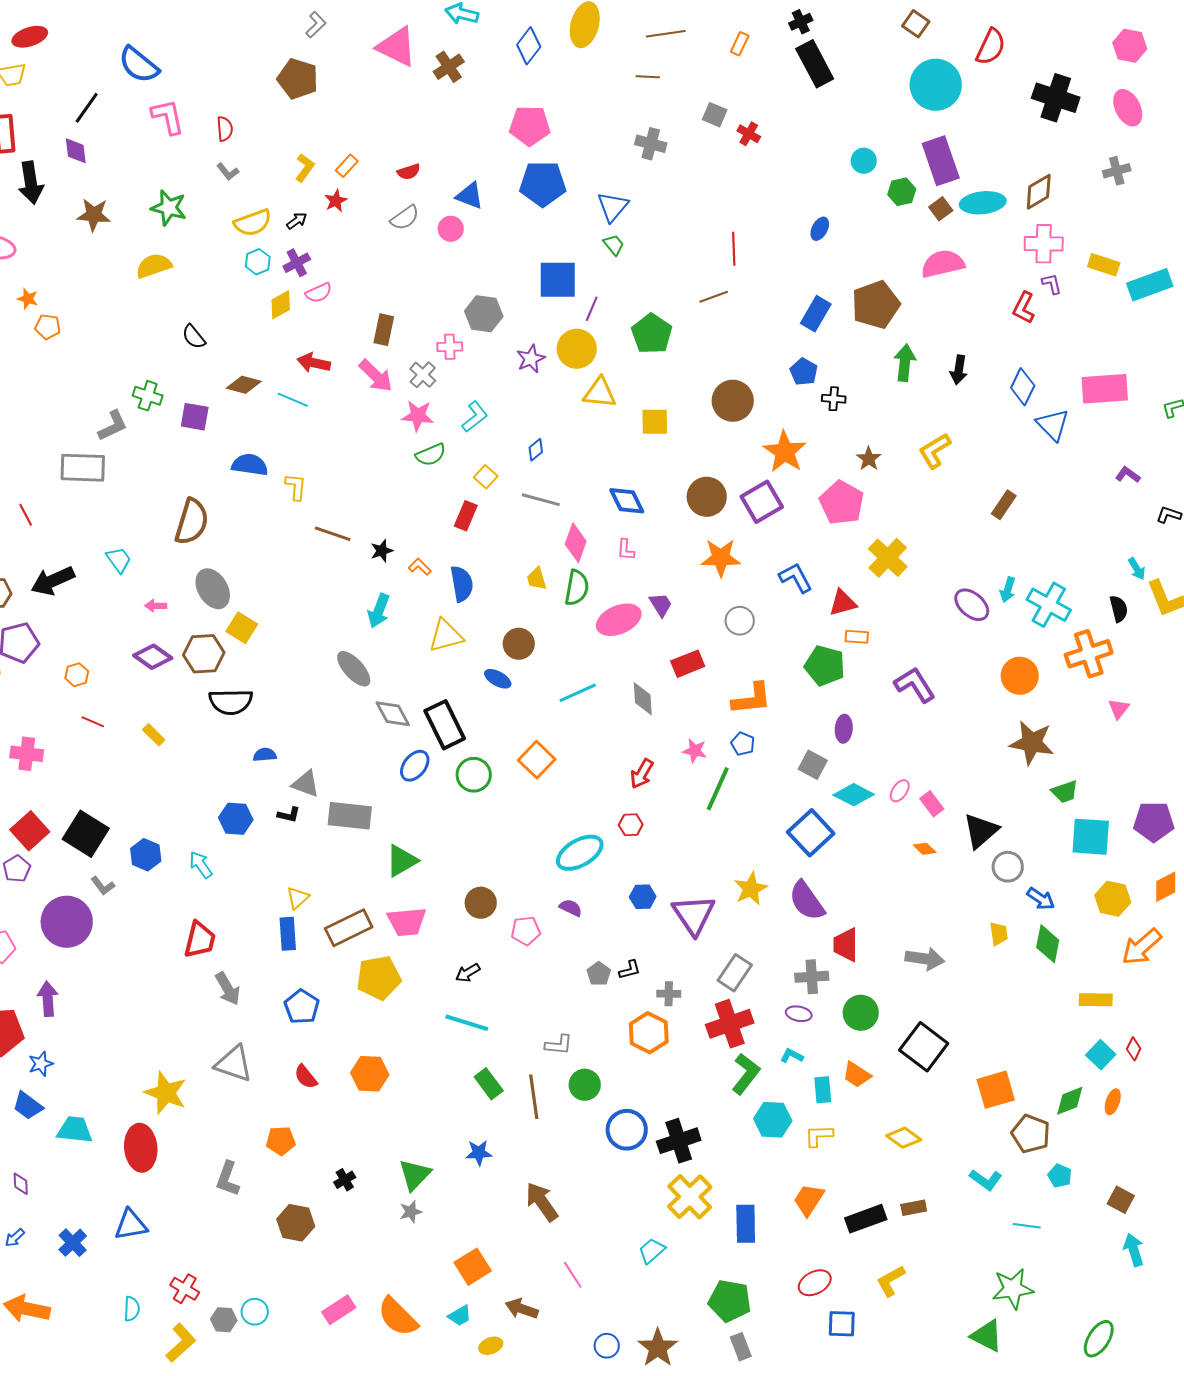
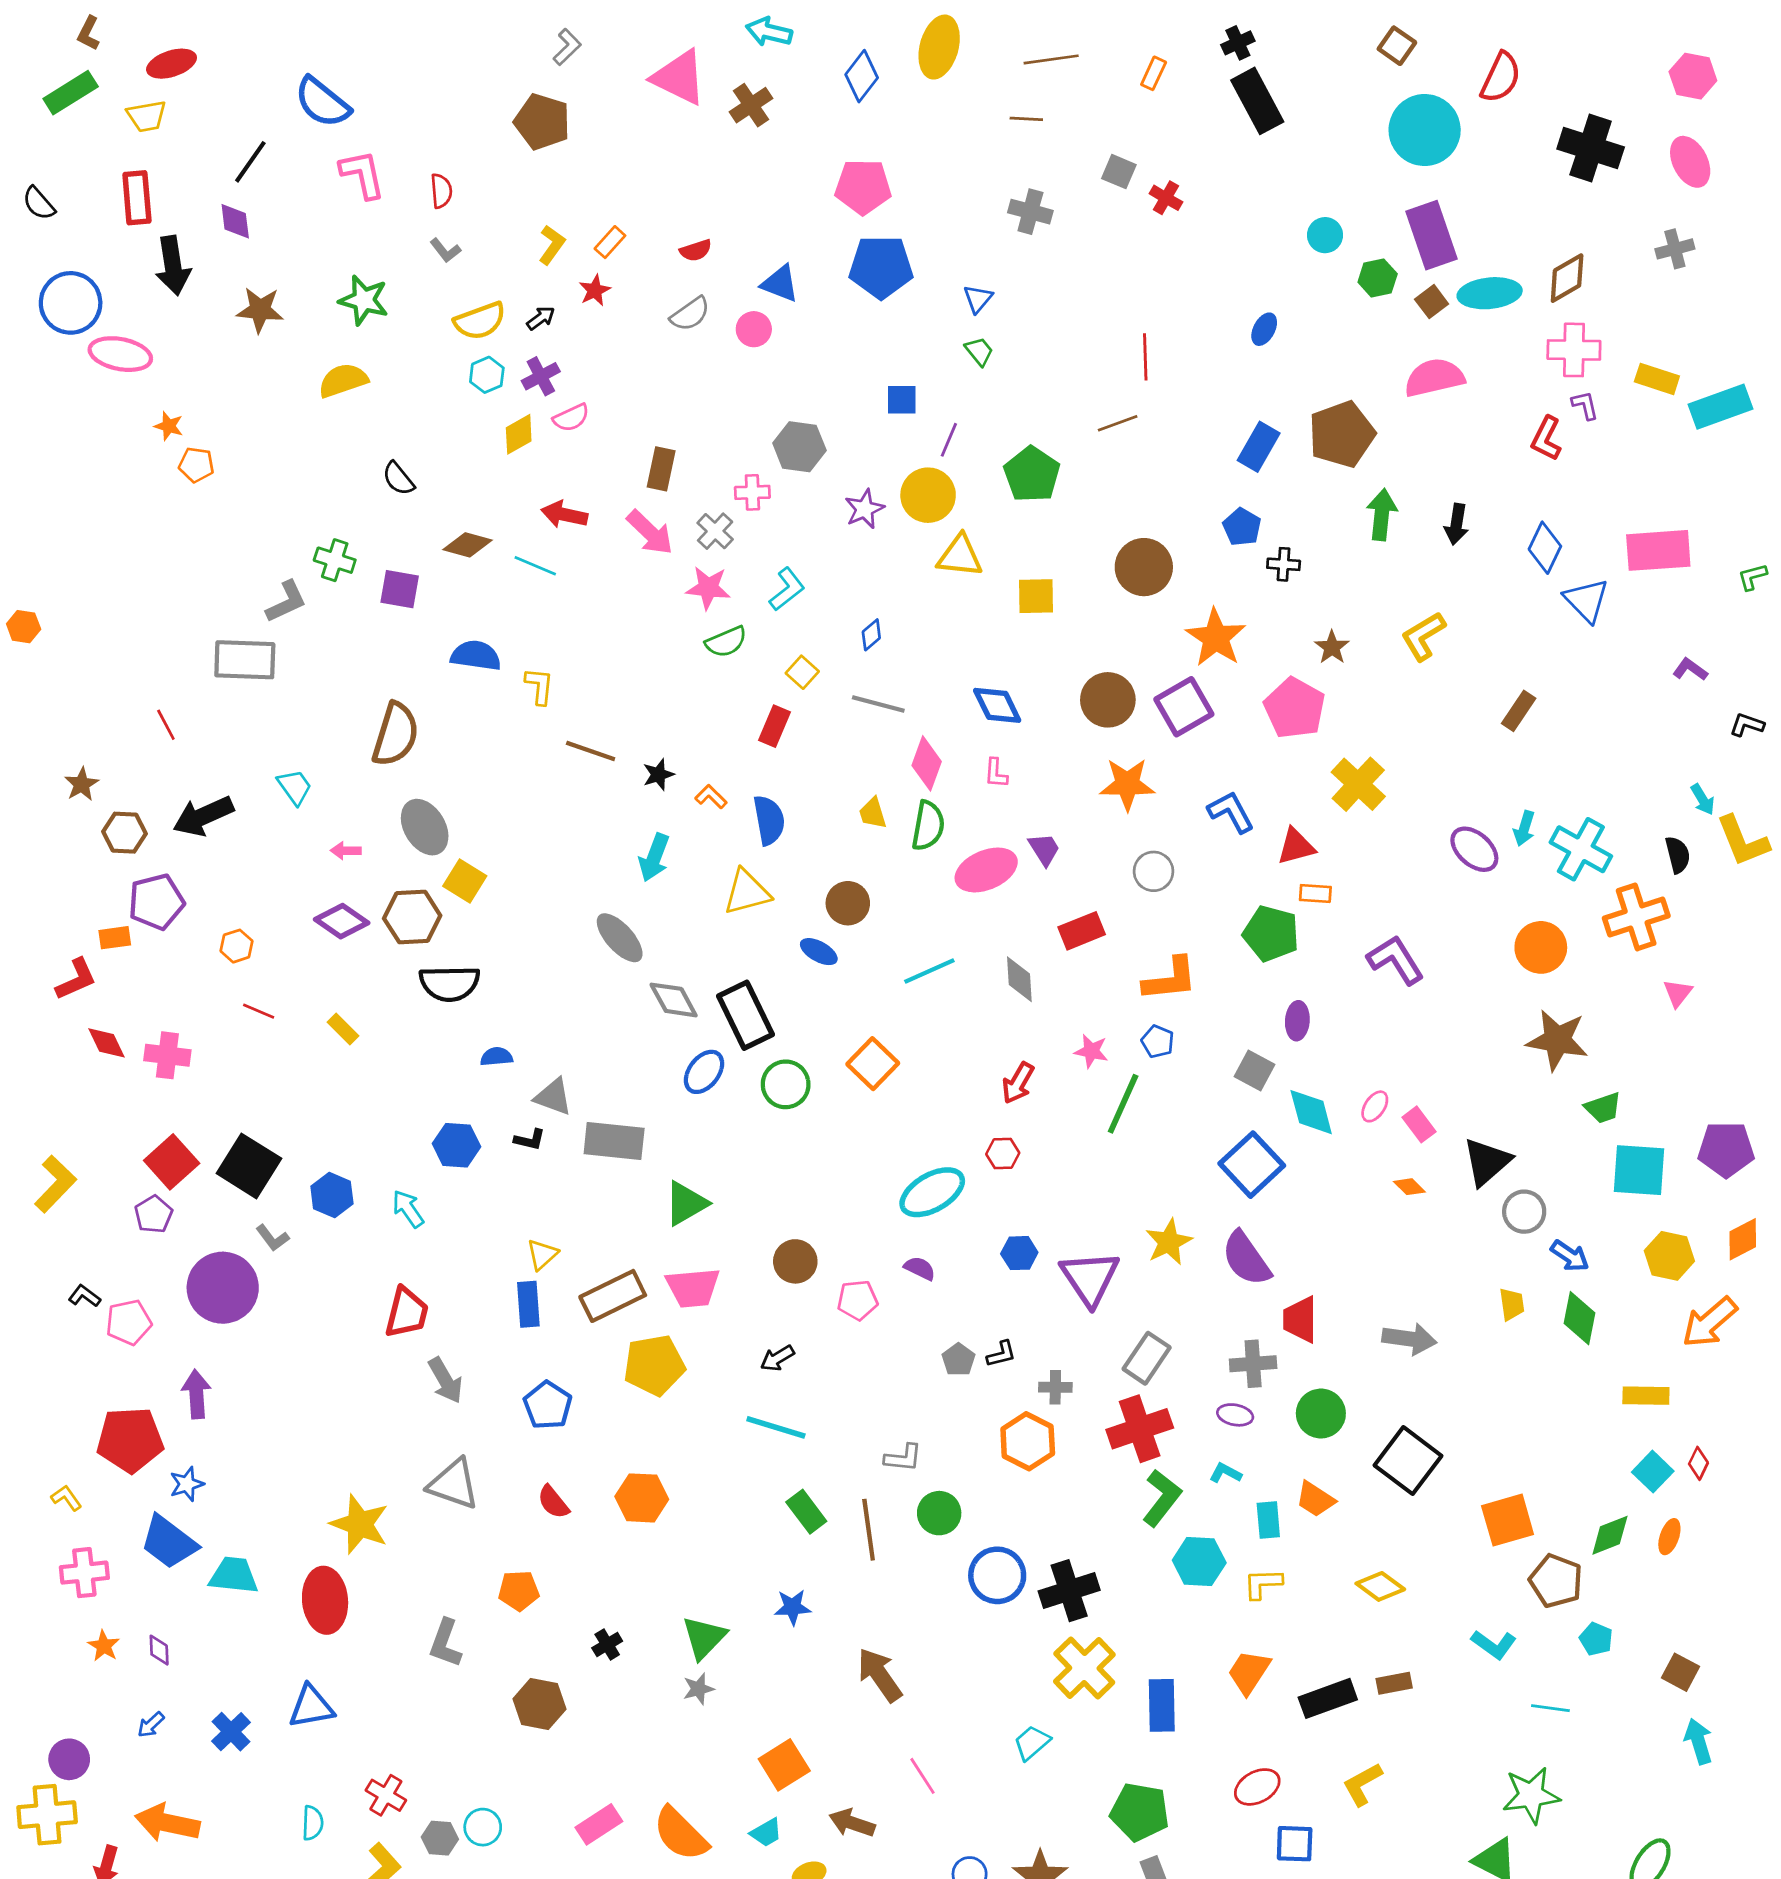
blue triangle: (613, 207) -> (978, 299), size x0.7
blue square: (558, 280) -> (902, 400), size x0.6
cyan diamond: (854, 795) -> (1311, 1112), turned 48
blue trapezoid: (28, 1106) -> (169, 1542), size x1.4

